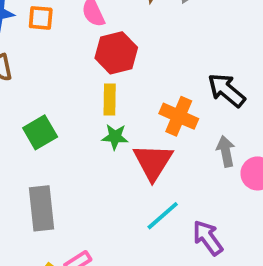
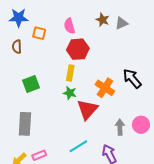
orange square: (41, 18) -> (39, 33), moved
gray arrow: (226, 151) -> (120, 127), moved
cyan line: (163, 216) -> (78, 146), moved

